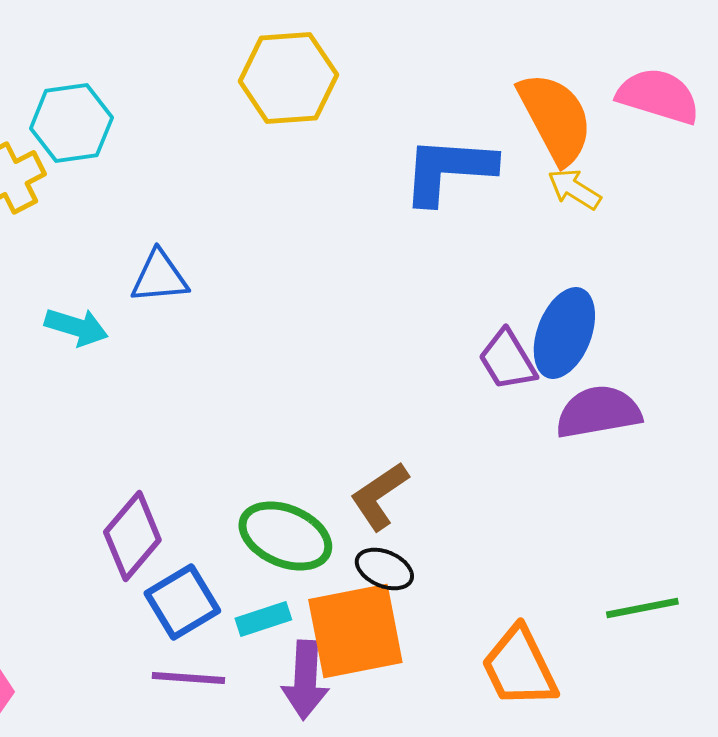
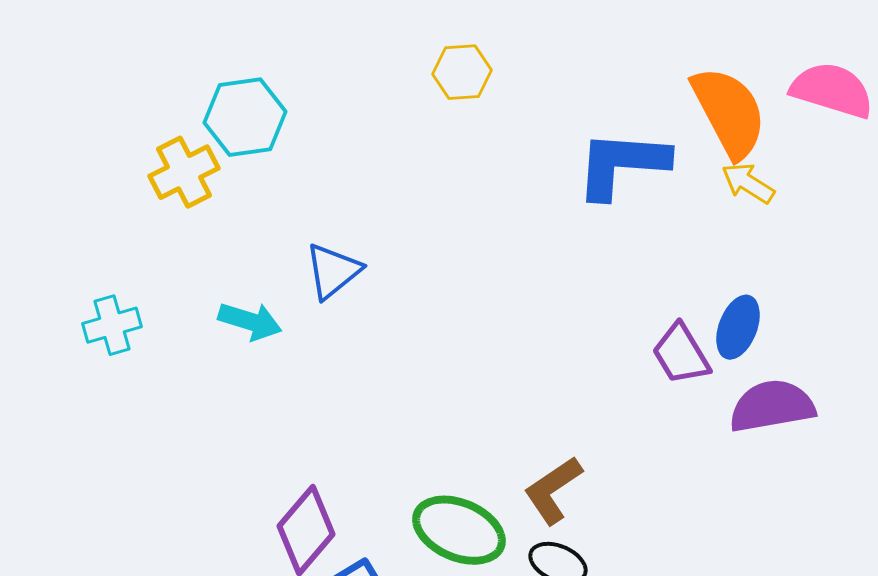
yellow hexagon: (288, 78) -> (462, 72), size x0.6
blue triangle: (159, 277) -> (333, 271), turned -34
blue ellipse: (564, 333) -> (738, 327), size x0.7

